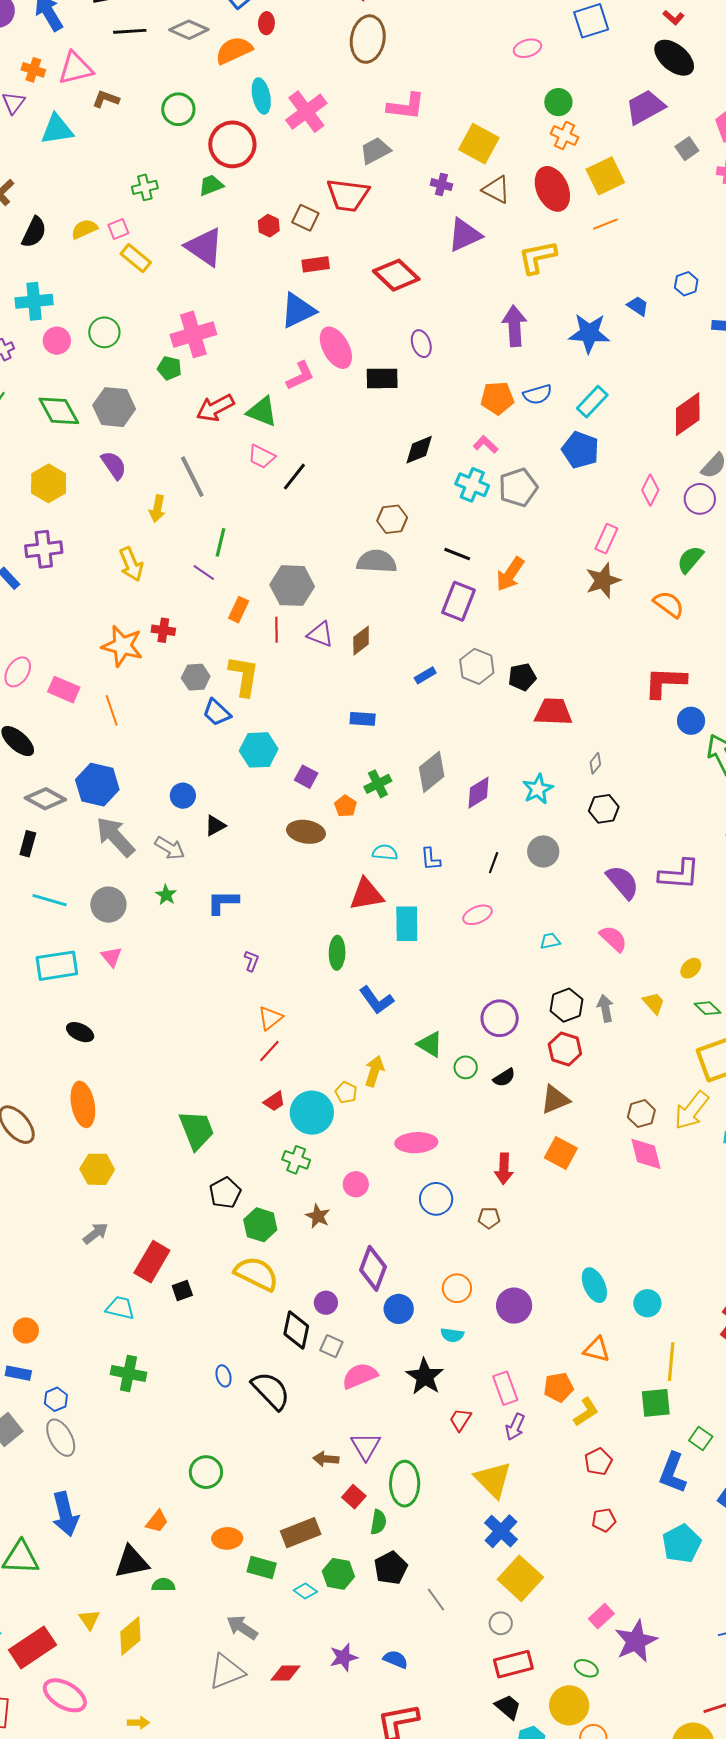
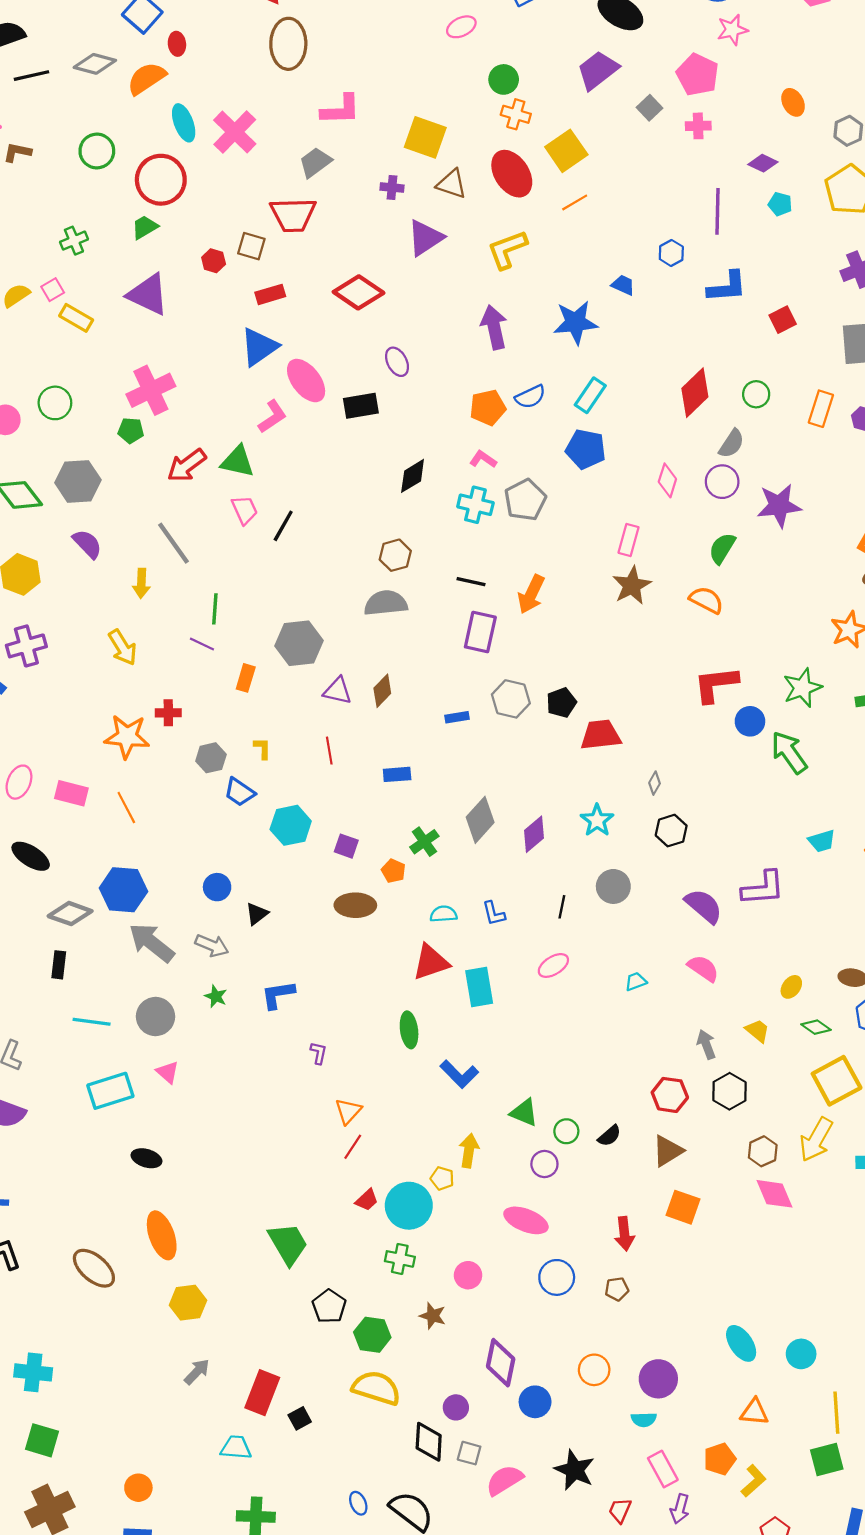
pink trapezoid: (261, 457) -> (244, 510), turned -132
red line: (277, 630) -> (329, 751), moved
blue rectangle: (425, 675) -> (457, 717), turned 30
yellow L-shape: (244, 676) -> (262, 748), size x0.5
black hexagon: (566, 1005) -> (729, 1091), moved
purple circle: (500, 1018) -> (544, 1164), moved, size x0.7
pink ellipse: (416, 1143) -> (526, 1220), turned 33
cyan semicircle: (452, 1335) -> (644, 1420), moved

